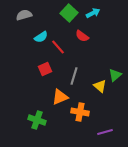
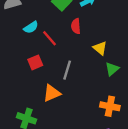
red semicircle: (82, 36) -> (76, 26), turned 48
yellow triangle: (100, 86) -> (100, 48), moved
orange cross: (80, 112) -> (110, 106), moved

